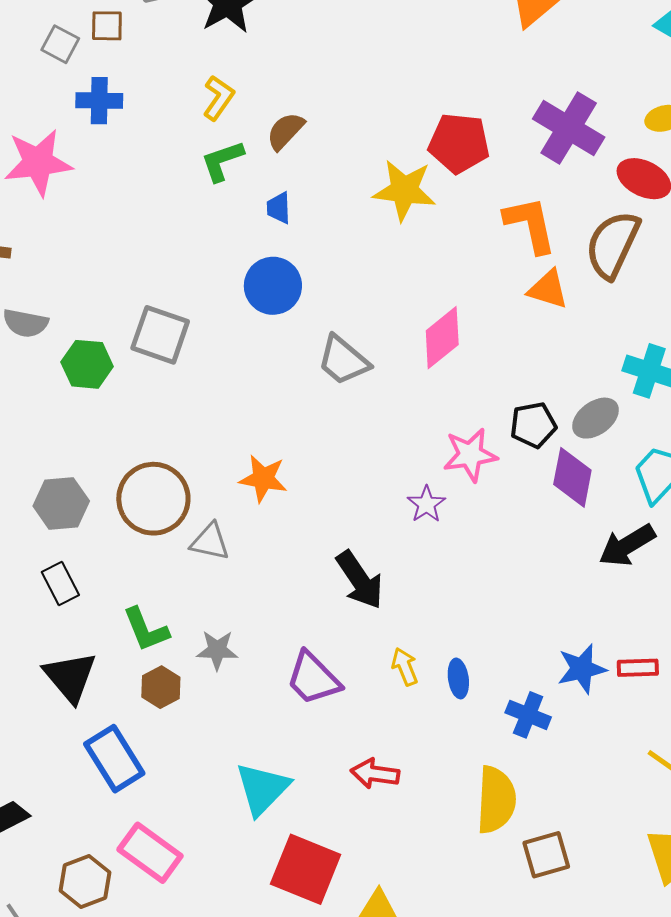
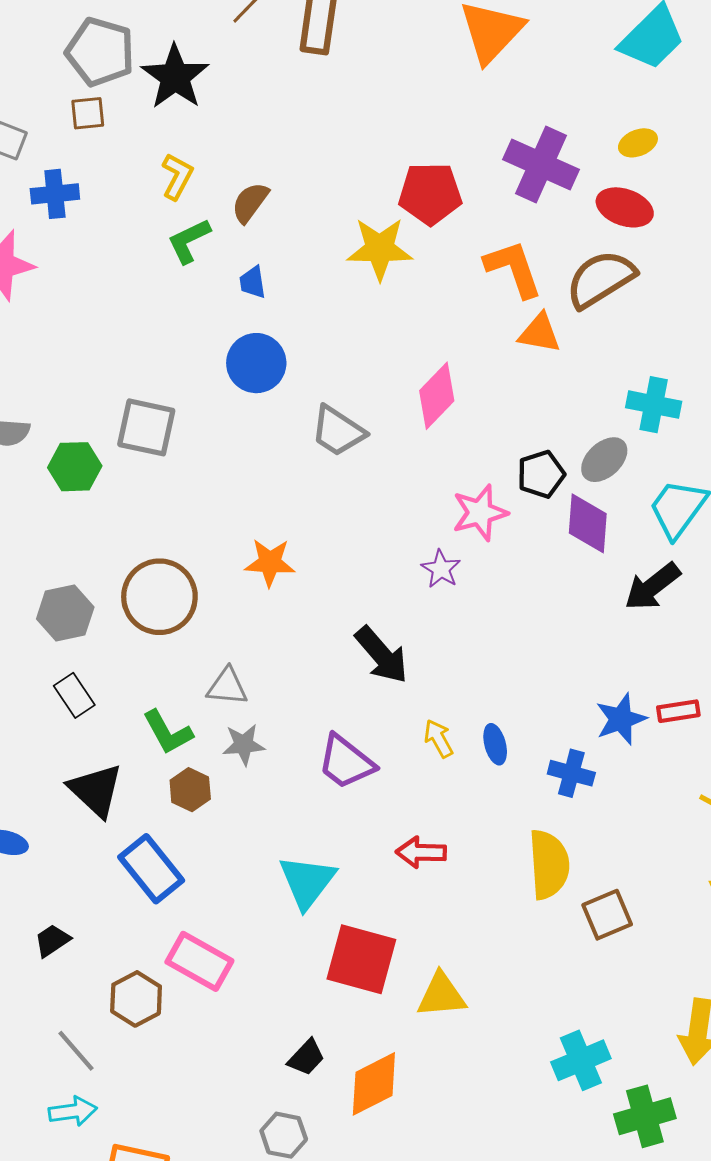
brown square: (107, 26) -> (88, 113), moved
brown semicircle: (613, 245) -> (601, 279), turned 40
gray triangle: (210, 542) -> (227, 687), moved

